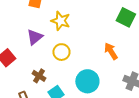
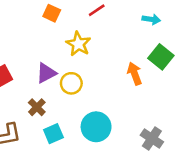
purple triangle: (35, 37) -> (46, 73), moved
orange arrow: (111, 51) -> (135, 74), moved

